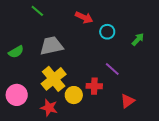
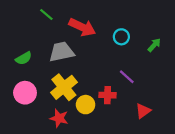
red arrow: (84, 17) -> (82, 27), moved, size x1.4
pink circle: (17, 95) -> (25, 93), moved

